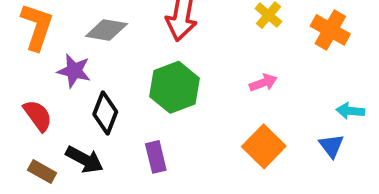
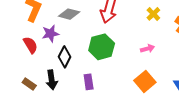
purple star: (74, 71) -> (50, 34), turned -30
red semicircle: (38, 116) -> (30, 45), moved
black arrow: (84, 159) -> (52, 80), turned 48

